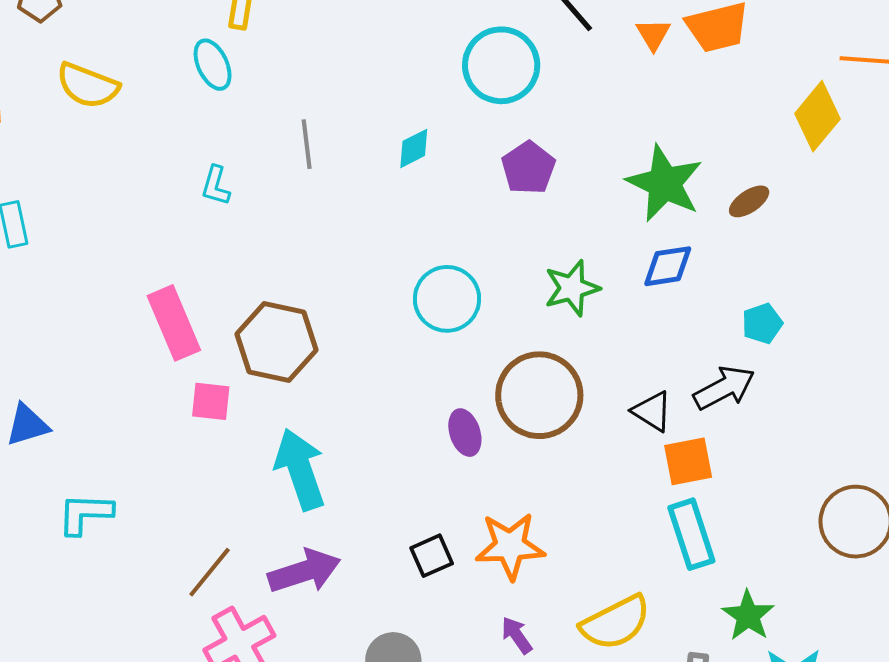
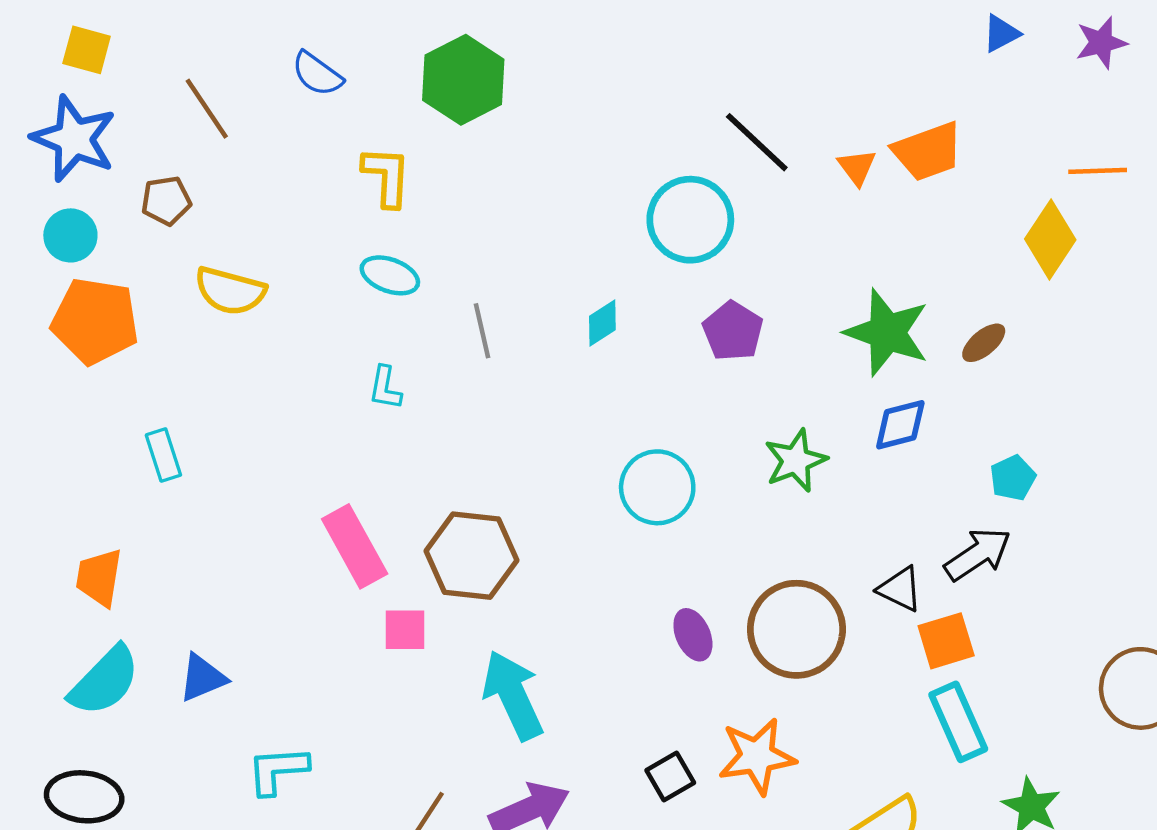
cyan ellipse: (213, 65) -> (390, 275), moved, turned -39
brown circle: (539, 395) -> (796, 629), moved

